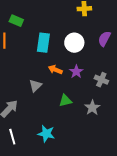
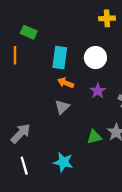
orange arrow: (55, 70) -> (66, 83), moved
gray triangle: (35, 86) -> (62, 107), moved
green triangle: (65, 101) -> (94, 137), moved

